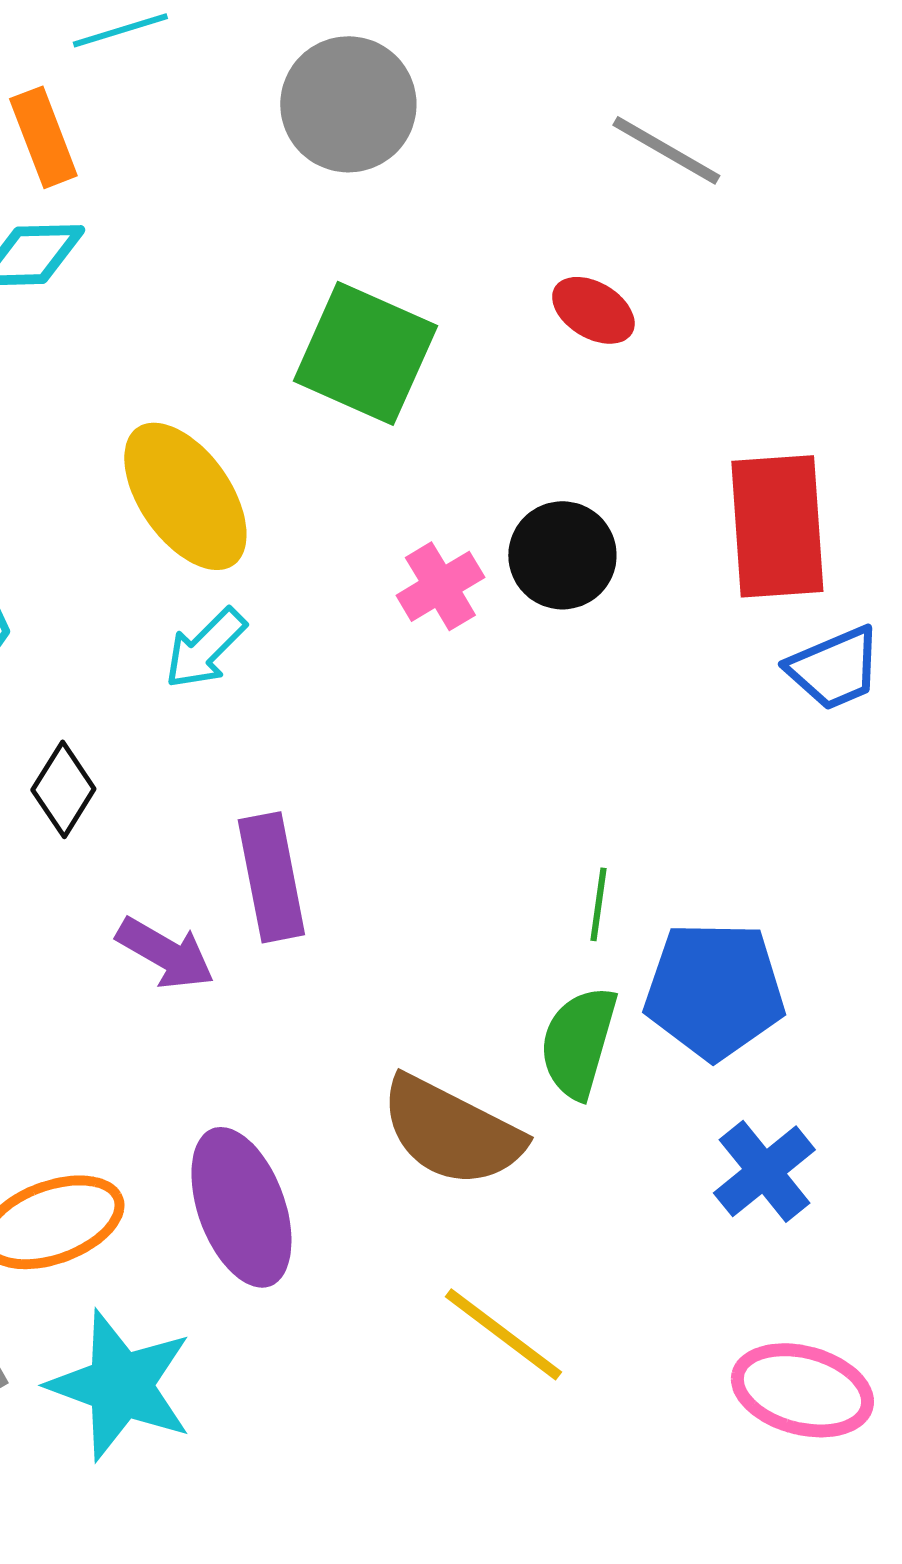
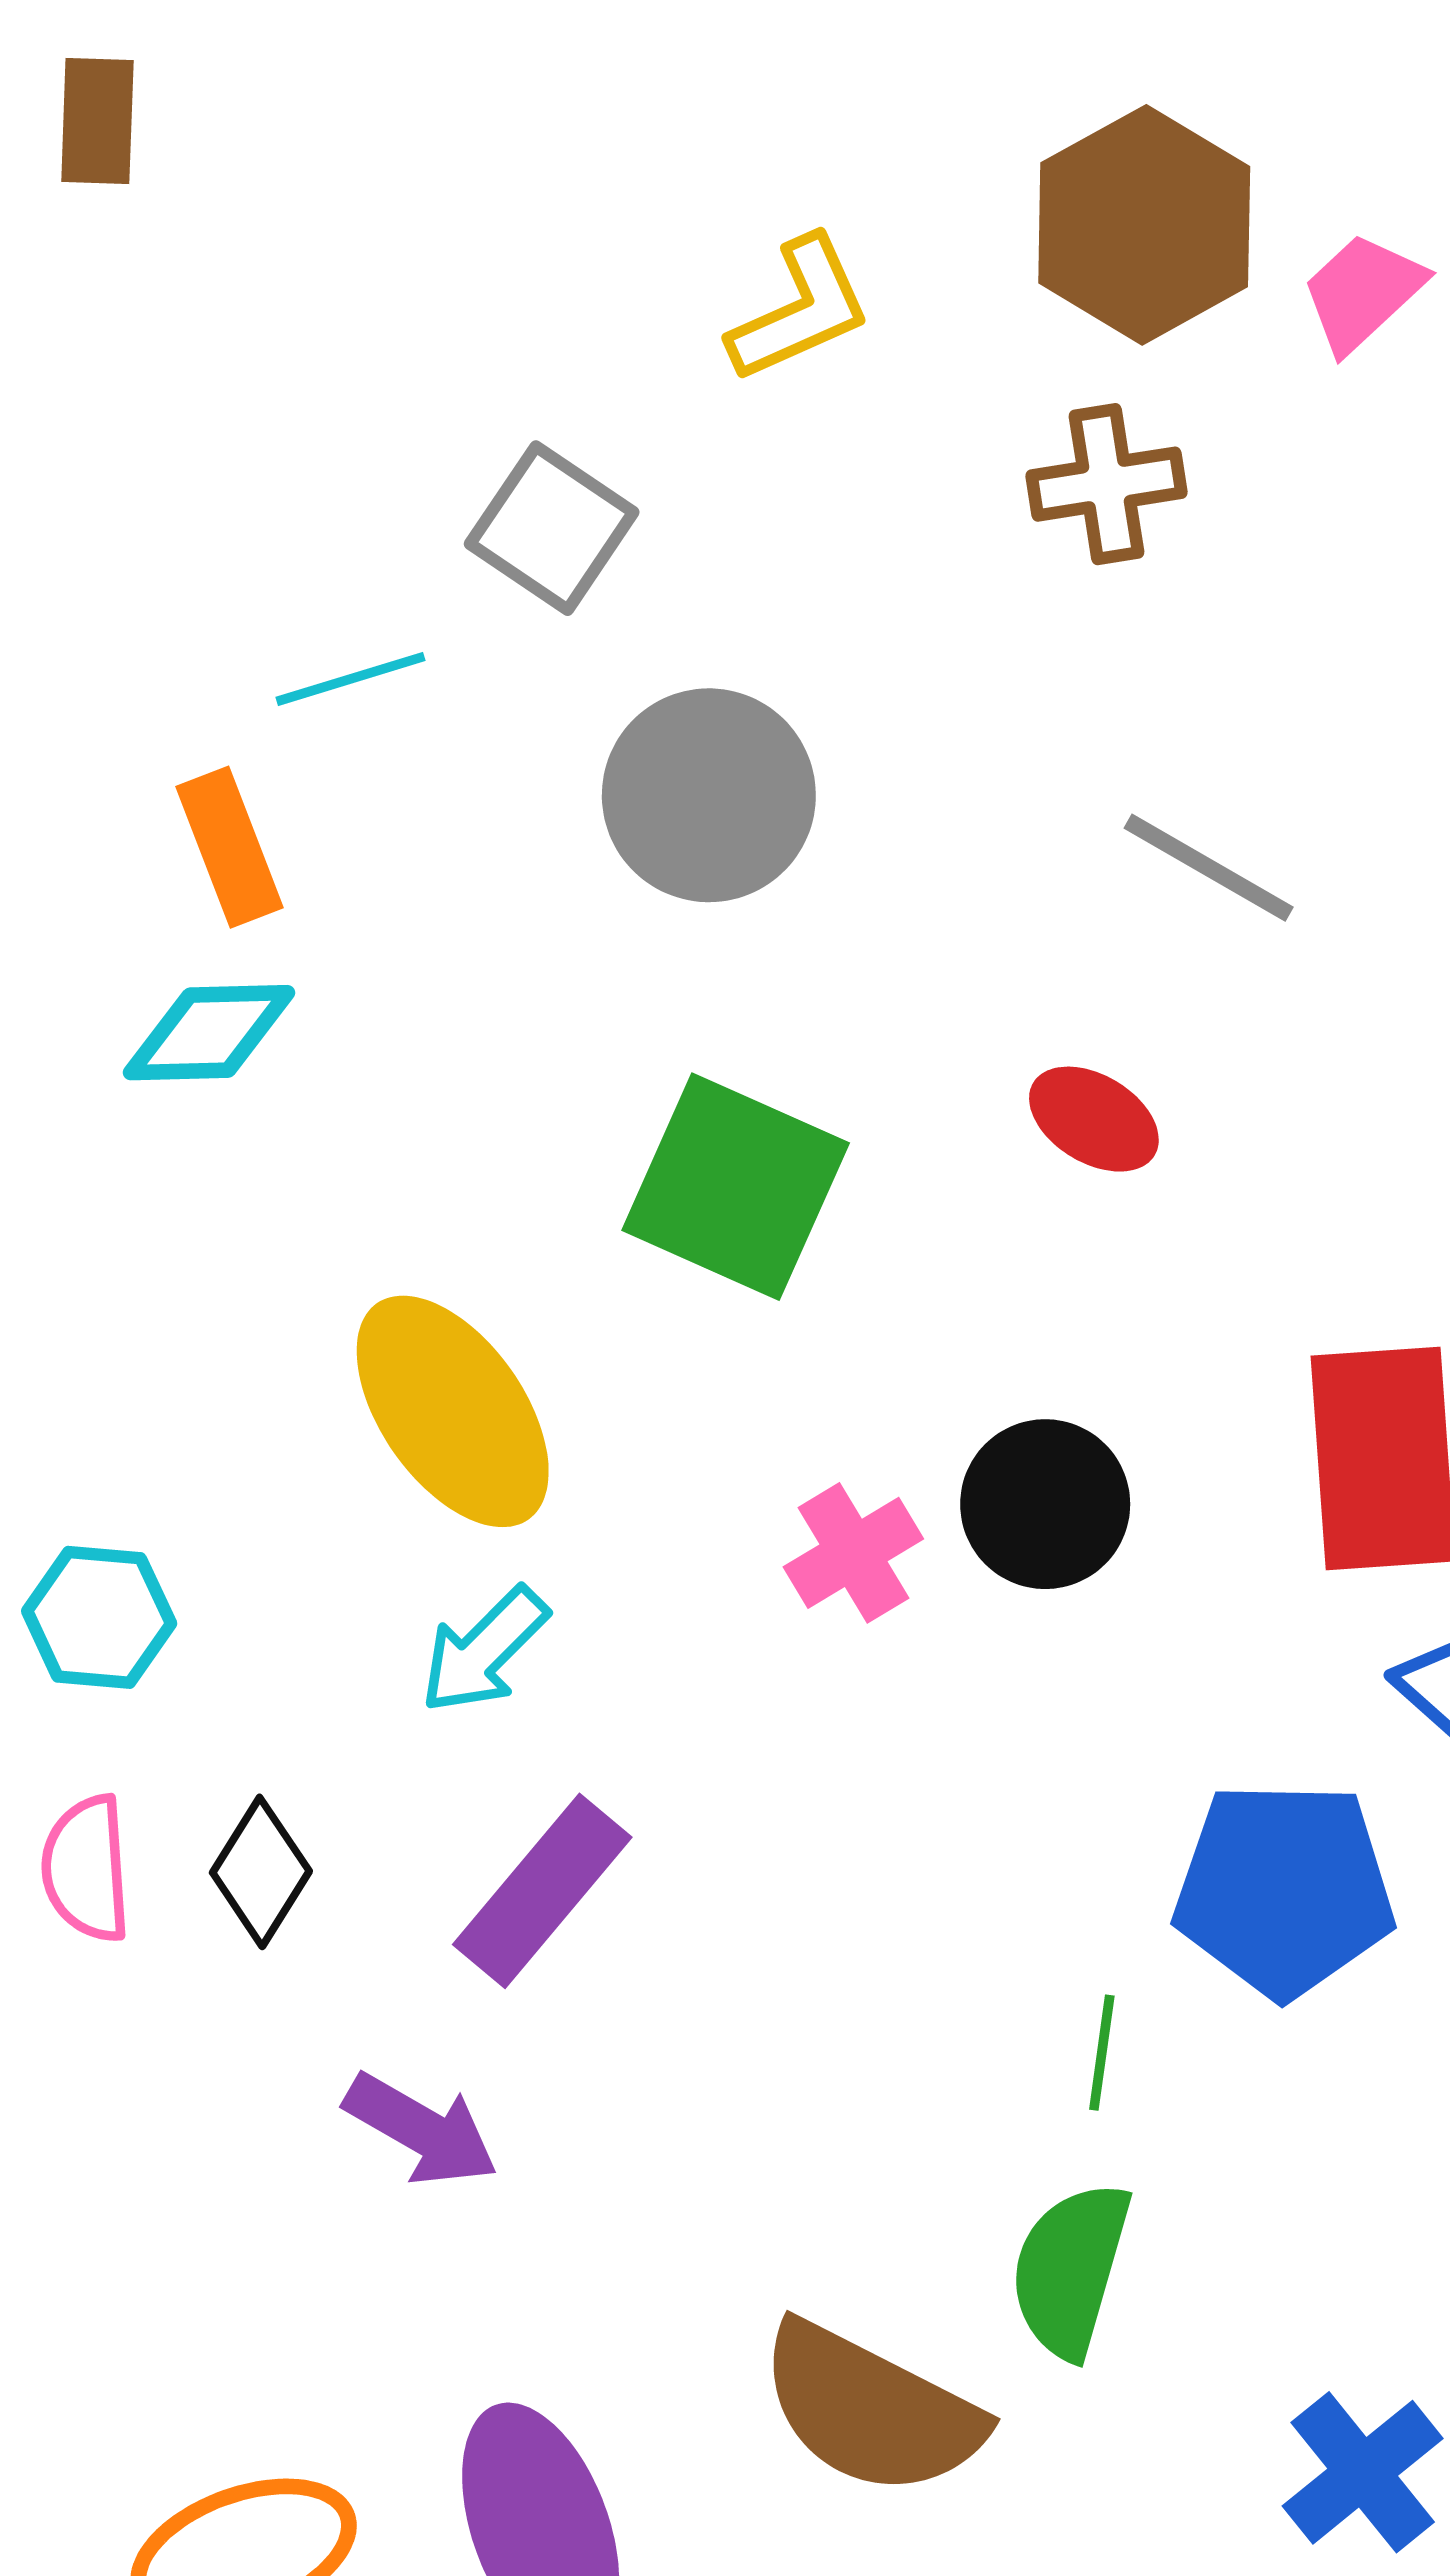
purple rectangle: (271, 877) -> (542, 1891), moved, turned 51
blue pentagon: (714, 990) -> (1284, 1889), moved

